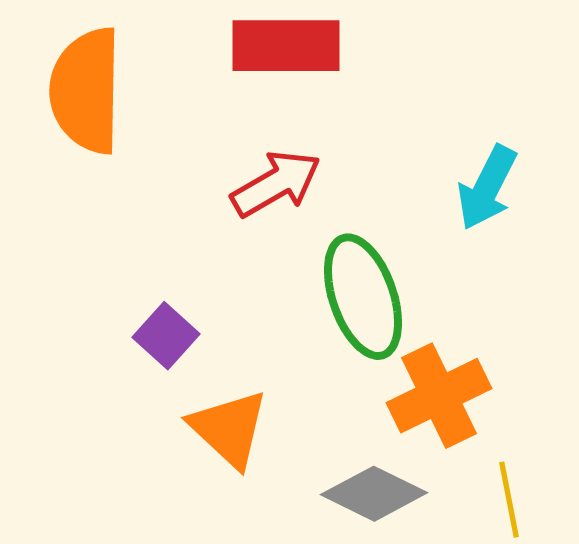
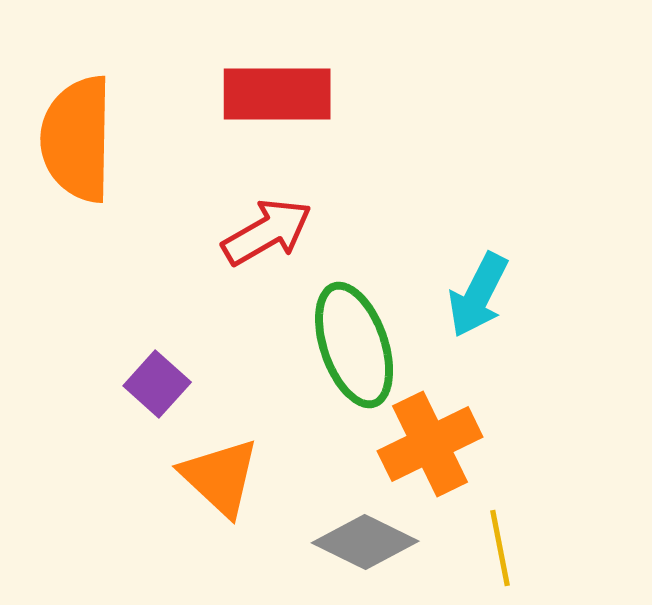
cyan arrow: (487, 188) -> (478, 295), moved

